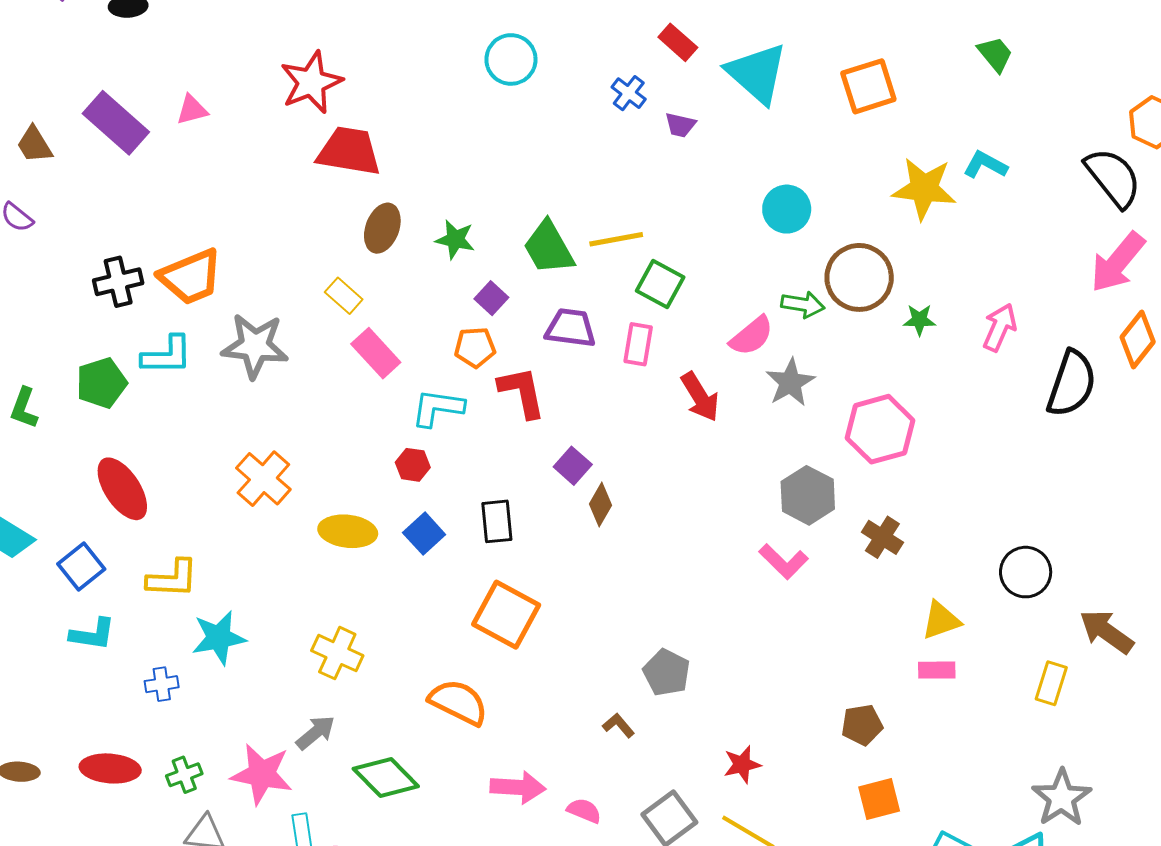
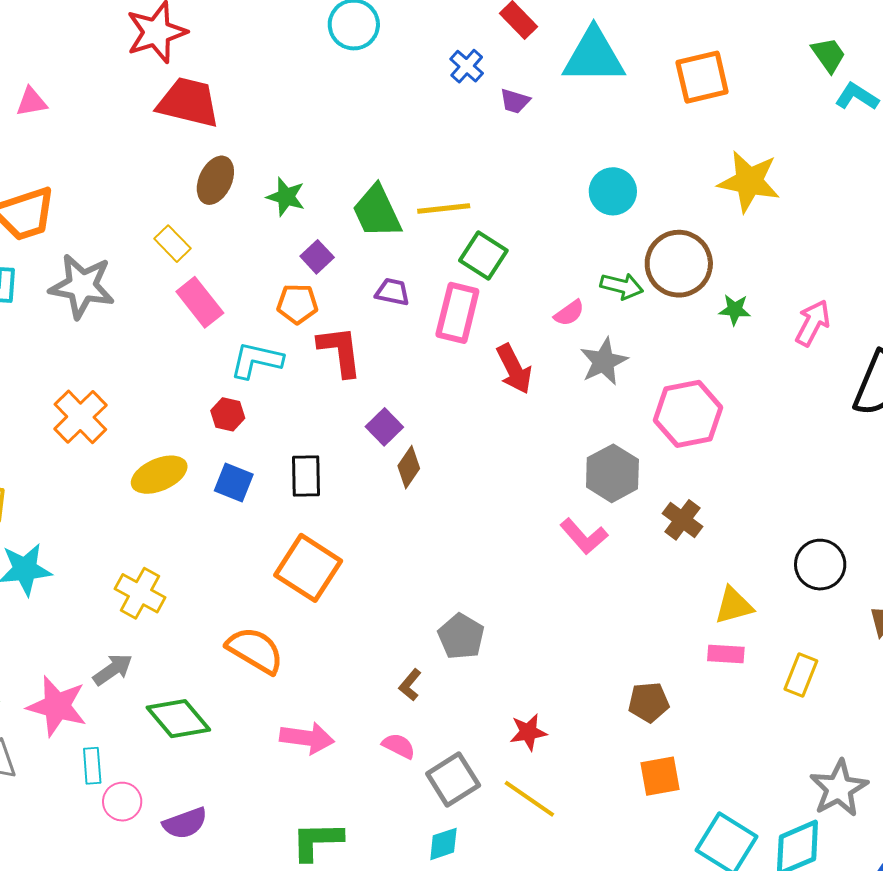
cyan triangle: (757, 73) -> (594, 56), turned -46
pink triangle: (192, 110) -> (31, 102), moved
cyan L-shape: (985, 165) -> (857, 97), moved
purple trapezoid: (571, 328) -> (392, 292), size x0.7
pink semicircle: (752, 336) -> (569, 313), size x0.7
pink rectangle: (638, 344) -> (457, 313), size x1.4
yellow ellipse: (348, 531) -> (159, 475), turned -34
blue square: (424, 534) -> (234, 483), turned -30
yellow rectangle: (1051, 683) -> (801, 675), moved
brown L-shape: (618, 725) -> (410, 685), turned -104
pink semicircle: (584, 811) -> (399, 746), moved

